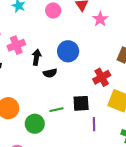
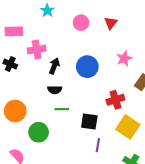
pink star: (100, 19) -> (124, 58), moved
black semicircle: (50, 73) -> (55, 90), moved
green line: (57, 110) -> (62, 109), moved

